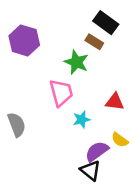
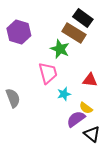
brown rectangle: (94, 42) -> (74, 33), size x1.6
yellow semicircle: (120, 140) -> (86, 108), moved
black triangle: (90, 170) -> (92, 134), moved

